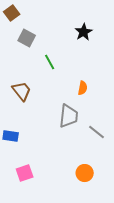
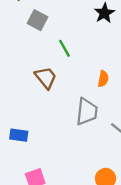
brown trapezoid: (22, 91) -> (46, 78), moved

